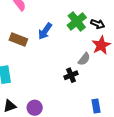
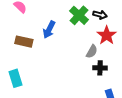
black cross: (71, 75) -> (100, 68), moved, turned 32

